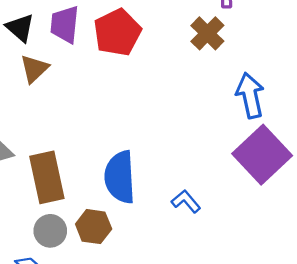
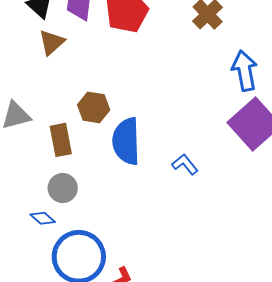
brown rectangle: (47, 177) -> (61, 140), size x0.7
brown hexagon: (94, 227) -> (94, 107), moved

